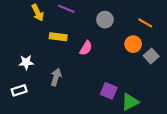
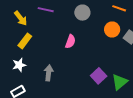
yellow rectangle: (58, 37) -> (25, 41), moved, turned -49
purple square: (109, 91) -> (99, 76), turned 35

